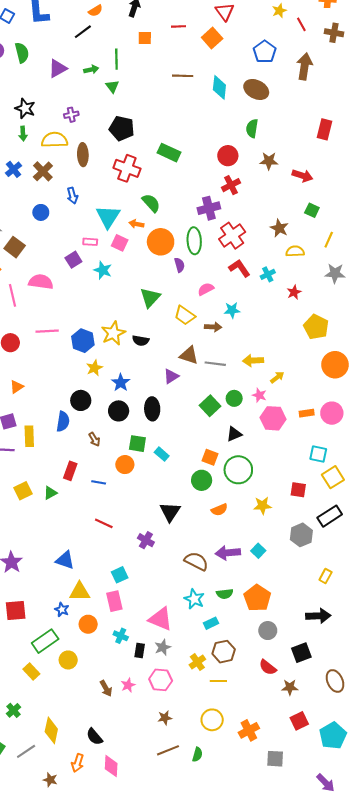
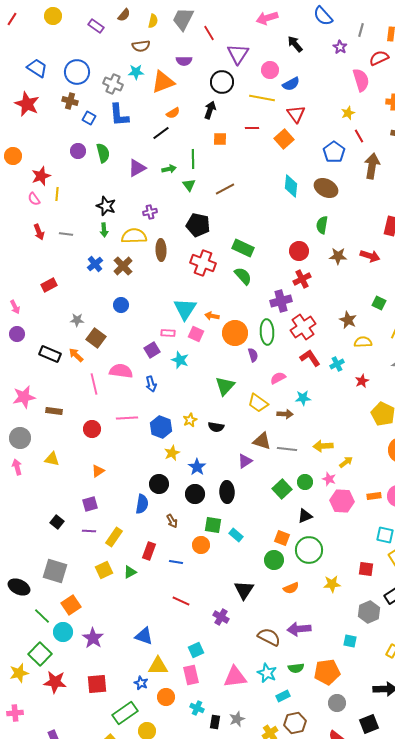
red line: (301, 24) -> (359, 136), moved
brown line: (183, 76) -> (225, 189), moved, turned -30
red arrow: (302, 176) -> (370, 256), moved
blue arrow: (72, 196) -> (151, 384), moved
green semicircle: (151, 203) -> (243, 276), moved
yellow star: (113, 333) -> (190, 420), size x0.6
yellow rectangle: (29, 436) -> (114, 537), moved, turned 36
cyan square: (258, 551) -> (350, 641), moved, turned -32
orange pentagon: (257, 598) -> (327, 672), turned 30
pink triangle: (161, 619) -> (235, 677), moved, turned -30

